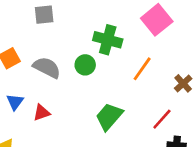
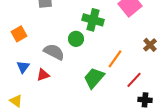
gray semicircle: (47, 68) -> (54, 52), moved
orange line: (142, 69) -> (115, 59), moved
brown cross: (183, 83) -> (150, 45), moved

